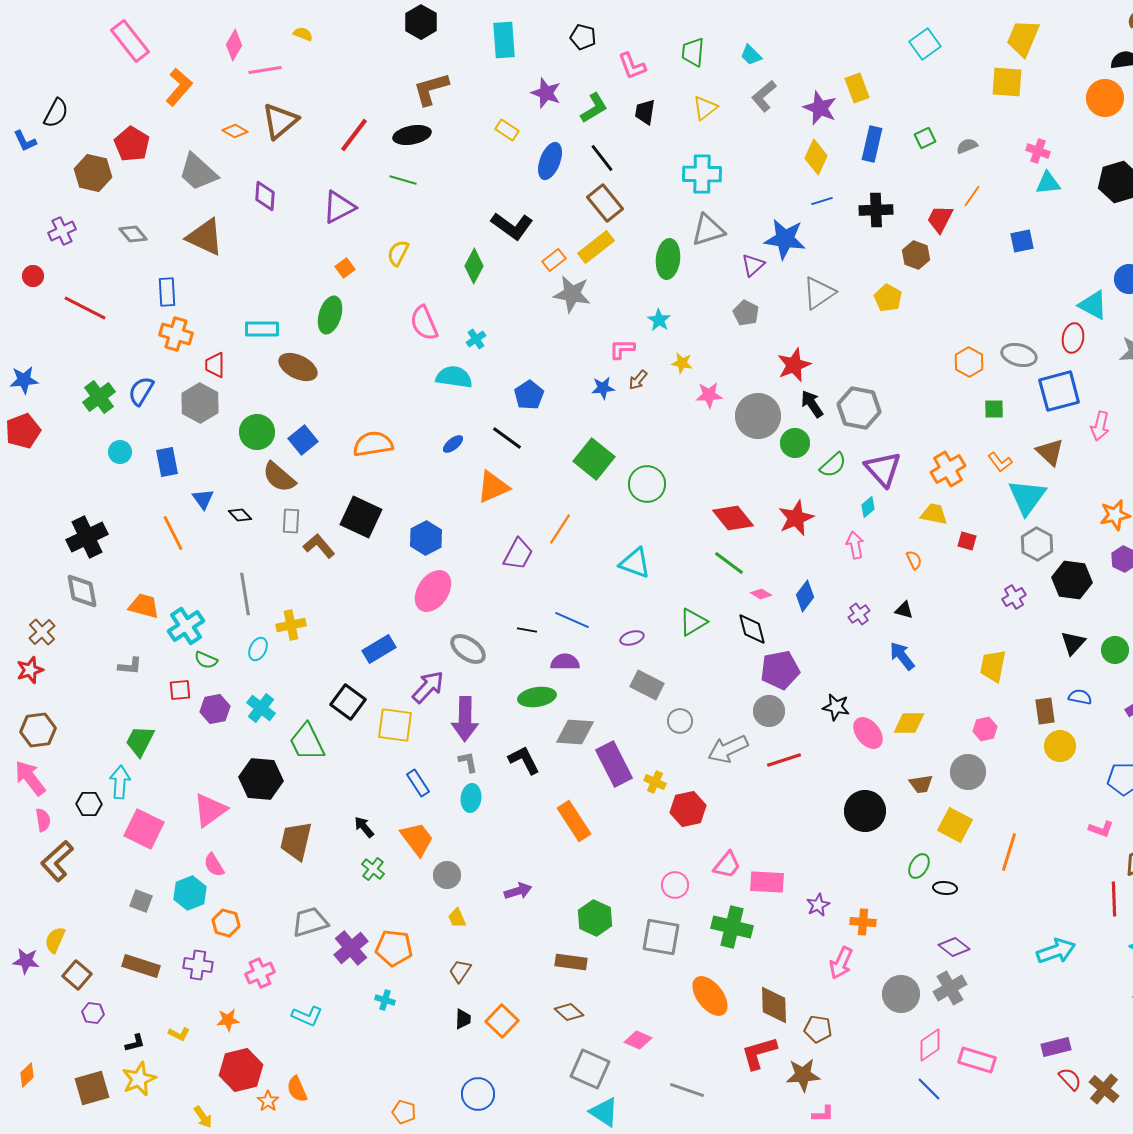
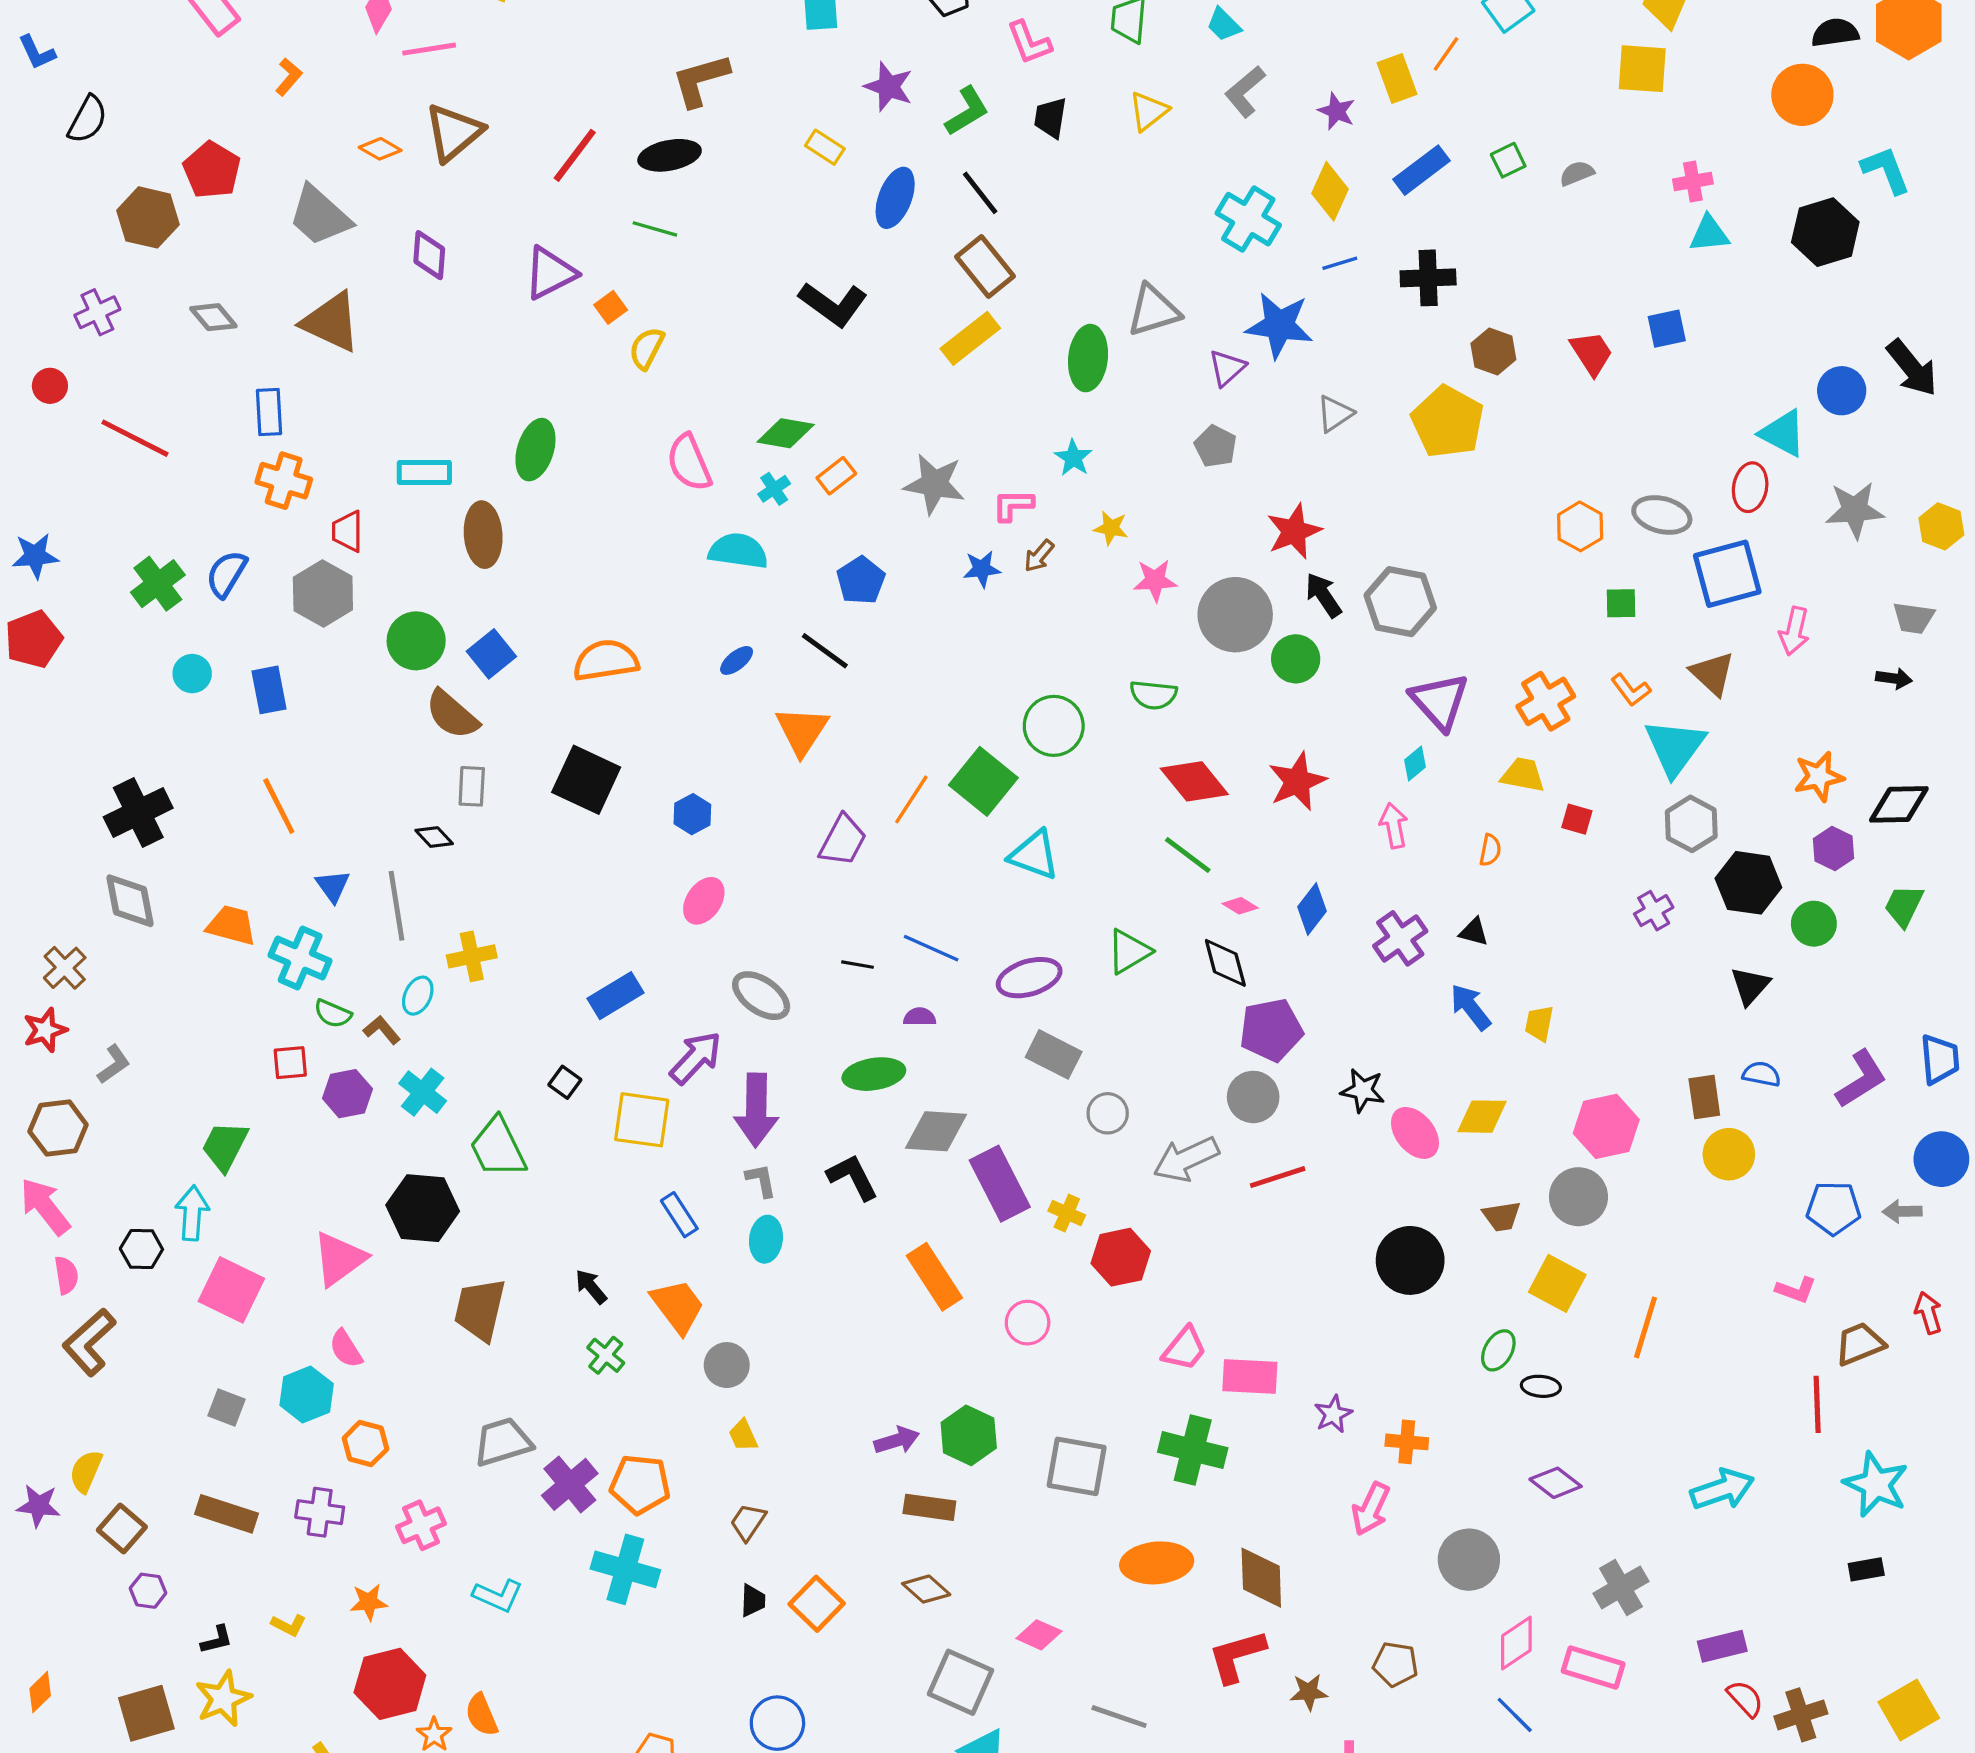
orange L-shape: (179, 87) -> (289, 77), size x0.6
purple star: (820, 108) -> (1337, 111), size x0.7
blue L-shape: (25, 141) -> (37, 52), moved
blue rectangle: (872, 144) -> (1422, 170), turned 40
pink cross: (1038, 151) -> (1693, 181), turned -30
cyan cross: (702, 174) -> (1248, 219), moved, turned 30
orange line: (972, 196) -> (1446, 54), moved
red trapezoid: (940, 219) -> (1592, 353), moved, turned 120
orange rectangle: (554, 260) -> (836, 476), moved
green diamond: (474, 266) -> (786, 433), moved, turned 72
orange square: (345, 268) -> (611, 307), moved
gray triangle: (819, 293) -> (1335, 414), size x0.7
gray star: (572, 294) -> (934, 484), moved
yellow pentagon: (888, 298) -> (1448, 422), size x1.6
brown ellipse: (298, 367) -> (483, 535), turned 60
green square: (594, 459) -> (983, 781), moved
green semicircle: (833, 465) -> (1153, 695), moved, turned 48
orange triangle: (493, 487) -> (802, 731), turned -33
blue triangle: (203, 499) -> (333, 886), moved
black diamond: (240, 515) -> (434, 837), moved
blue hexagon: (426, 538) -> (692, 814), size x0.7
brown L-shape: (319, 546) -> (382, 1030), moved, size x0.7
orange semicircle: (914, 560) -> (1490, 850), turned 36
pink ellipse: (433, 591) -> (704, 901), size x0.7
purple cross: (859, 614) -> (1400, 938), size x1.5
cyan cross: (186, 626) -> (300, 958), turned -33
purple ellipse: (632, 638) -> (1029, 978), size x1.6
green circle: (1115, 650) -> (1814, 924), moved
purple semicircle: (565, 662) -> (920, 1017), size x0.7
gray L-shape: (130, 666) -> (114, 1064), moved, turned -40
yellow trapezoid: (993, 666) -> (1539, 1023), moved, size x0.7
black square: (348, 702) -> (565, 1082), size x0.6
pink hexagon: (985, 729) -> (1606, 1126), size x1.6
pink circle: (675, 885) -> (1028, 1323), moved
purple arrow: (518, 891) -> (897, 1440), moved
gray cross: (950, 988) -> (1621, 1587), moved
orange ellipse: (710, 996) -> (1157, 1563), turned -57
cyan cross: (385, 1000) -> (625, 1569), size x2.0
brown pentagon: (818, 1029) -> (1395, 1664), moved
brown star: (803, 1075) -> (1309, 1692), size x0.7
brown cross: (1104, 1089) -> (1801, 1715), turned 32

